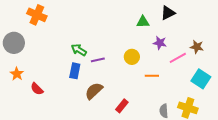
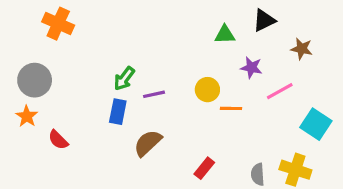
gray circle: (14, 43) -> (35, 80), moved
brown star: (197, 47) -> (302, 49), moved
green arrow: (79, 50) -> (124, 79), turned -84
orange line: (152, 76) -> (231, 108), moved
red rectangle: (122, 106) -> (204, 168), moved

